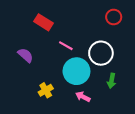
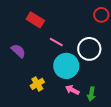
green arrow: (112, 81) -> (91, 94), moved

